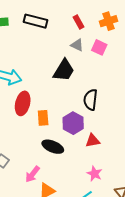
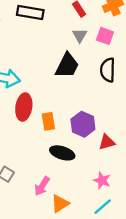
gray triangle: (77, 45) -> (80, 35), turned 40
black semicircle: (91, 100) -> (108, 70), moved
pink star: (94, 174) -> (102, 180), moved

